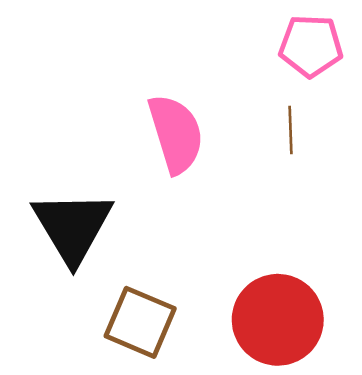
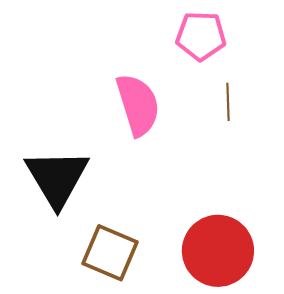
pink pentagon: (311, 46) -> (201, 36), moved

